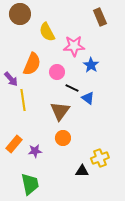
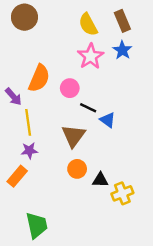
yellow semicircle: (47, 32) -> (88, 24), moved
pink star: (74, 46) -> (91, 56), turned -30
blue star: (91, 65) -> (122, 50), moved
purple star: (35, 151) -> (29, 151), moved
black triangle: (82, 171) -> (100, 180), moved

